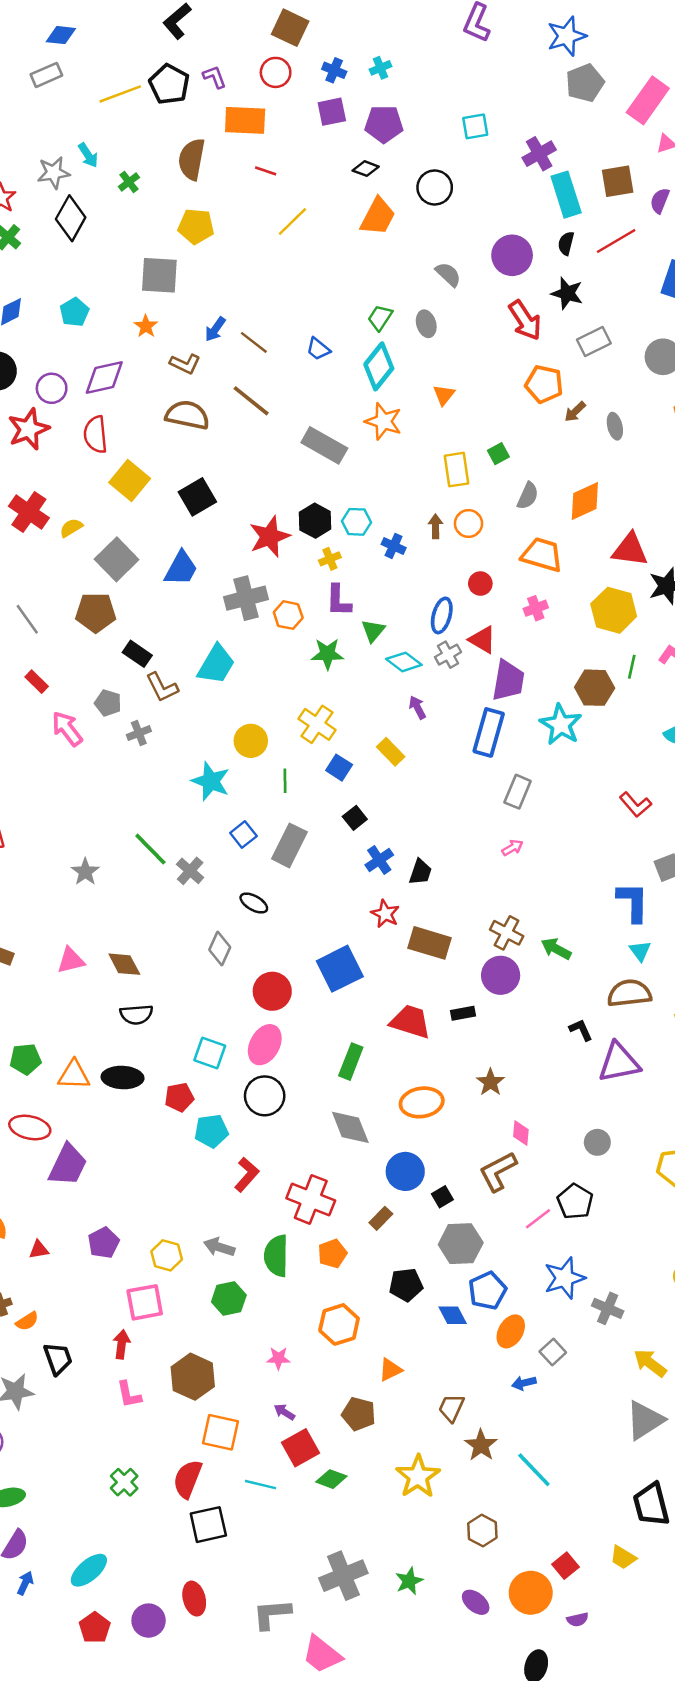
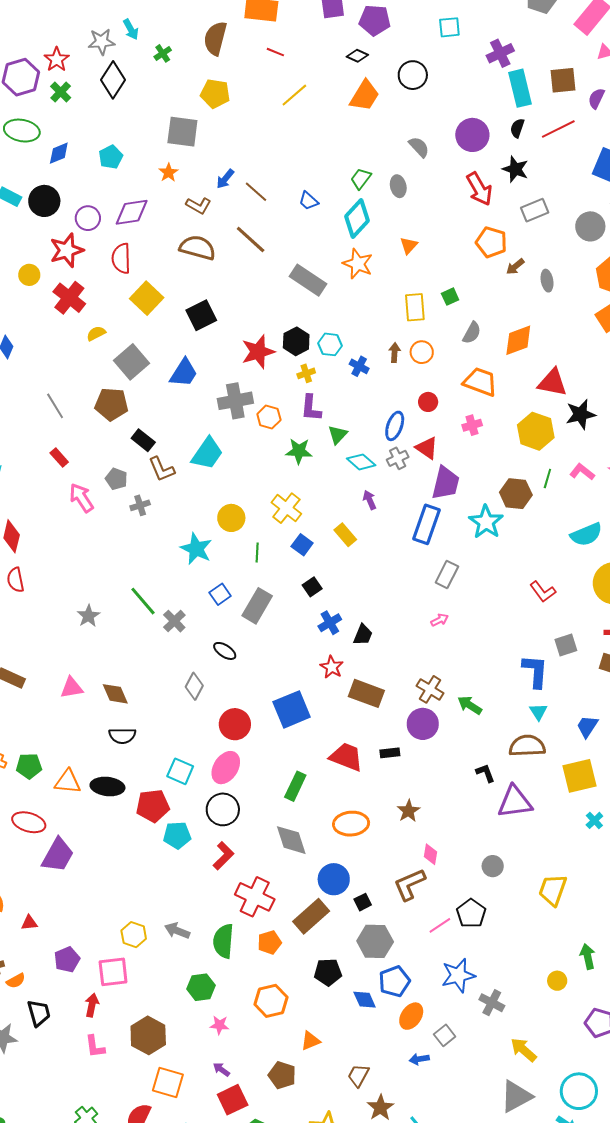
red cross: (29, 512) -> (69, 298), moved
red pentagon: (179, 1097) -> (153, 806), size x1.4
red L-shape: (247, 1175) -> (223, 856), moved
brown rectangle: (381, 1218) -> (311, 916), size x1.8
purple pentagon: (104, 1243) -> (67, 959), moved
green hexagon: (229, 1298) -> (201, 987), moved

